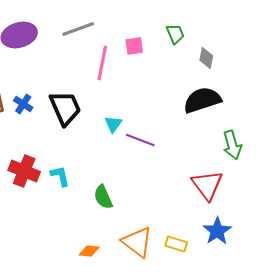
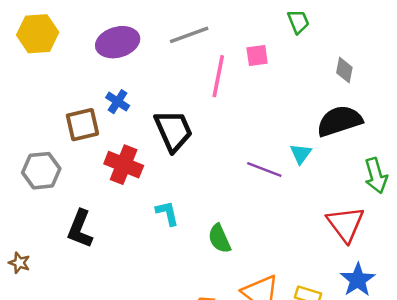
green trapezoid: (175, 34) -> (298, 22), moved
blue cross: (23, 104) -> (118, 102), moved
cyan triangle: (113, 124) -> (301, 154), moved
red cross: (24, 171) -> (124, 165), moved

